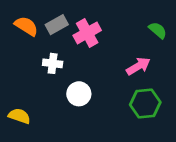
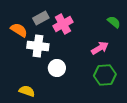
orange semicircle: (26, 26) -> (19, 30), moved
white cross: (53, 63) -> (38, 46), size x1.5
yellow semicircle: (19, 116) -> (27, 91), moved

